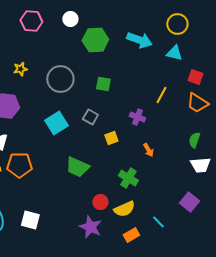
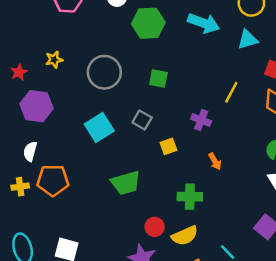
cyan triangle: (174, 53) -> (248, 40), turned -30
green trapezoid: (77, 167) -> (126, 183), turned -40
green cross: (128, 178) -> (190, 197), turned -30

